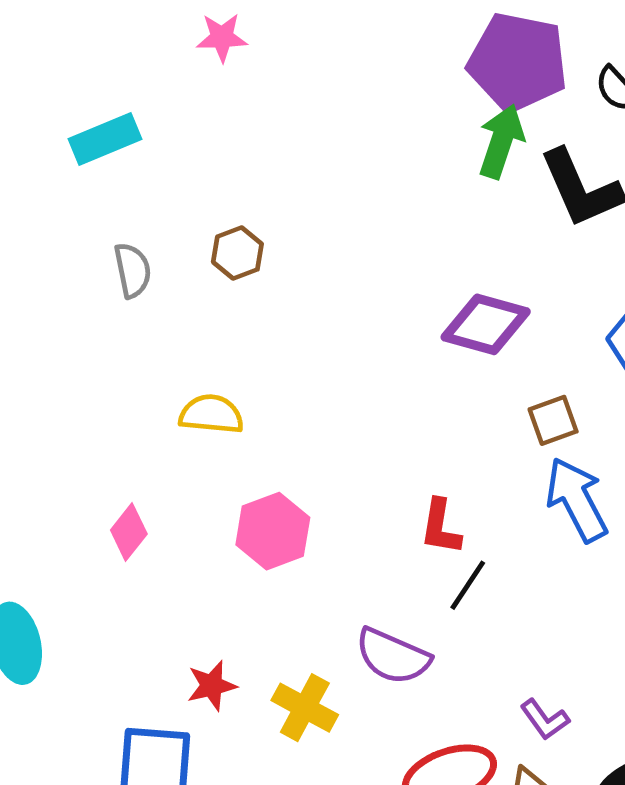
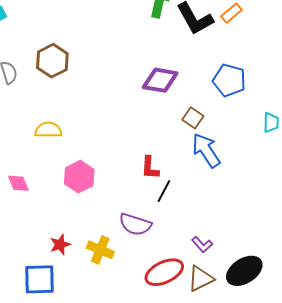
brown hexagon: (237, 253) -> (52, 61), size x1.5
brown square: (553, 420) -> (193, 118), turned -30
pink diamond: (129, 532) -> (18, 183), turned -55

